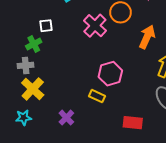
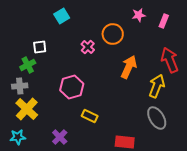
pink cross: (95, 26) -> (88, 47), size x0.6
orange arrow: (147, 37) -> (129, 67), moved
pink hexagon: (110, 74) -> (72, 87), moved

